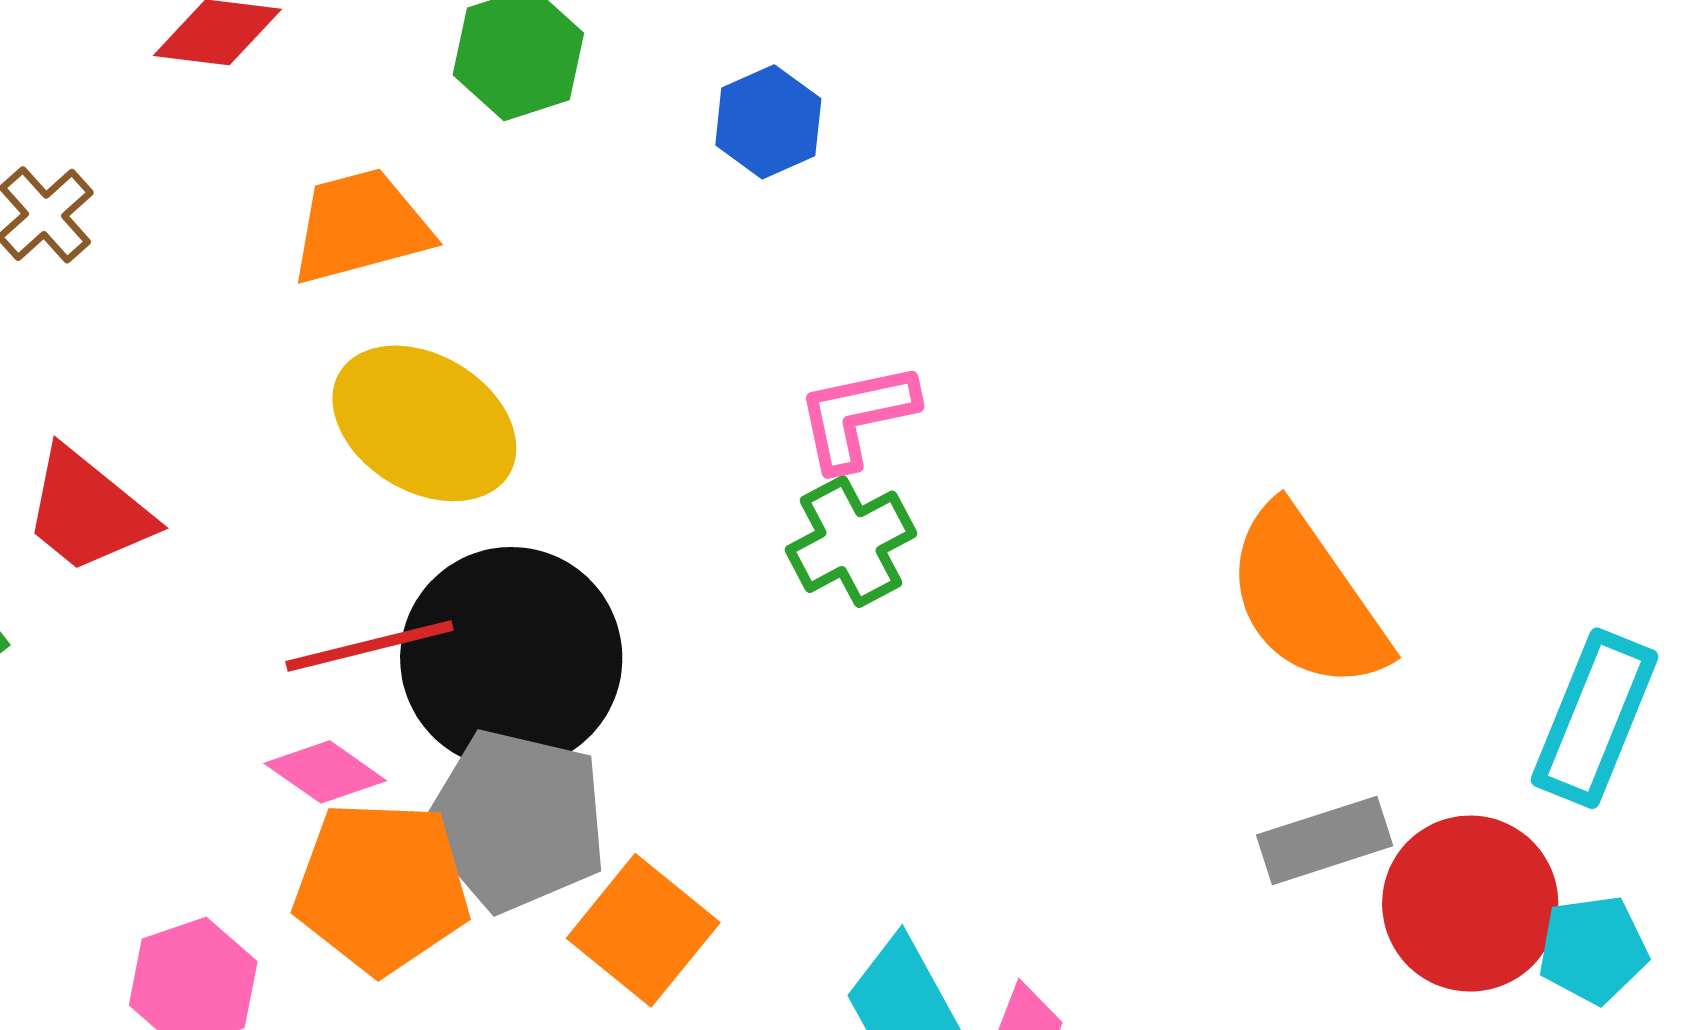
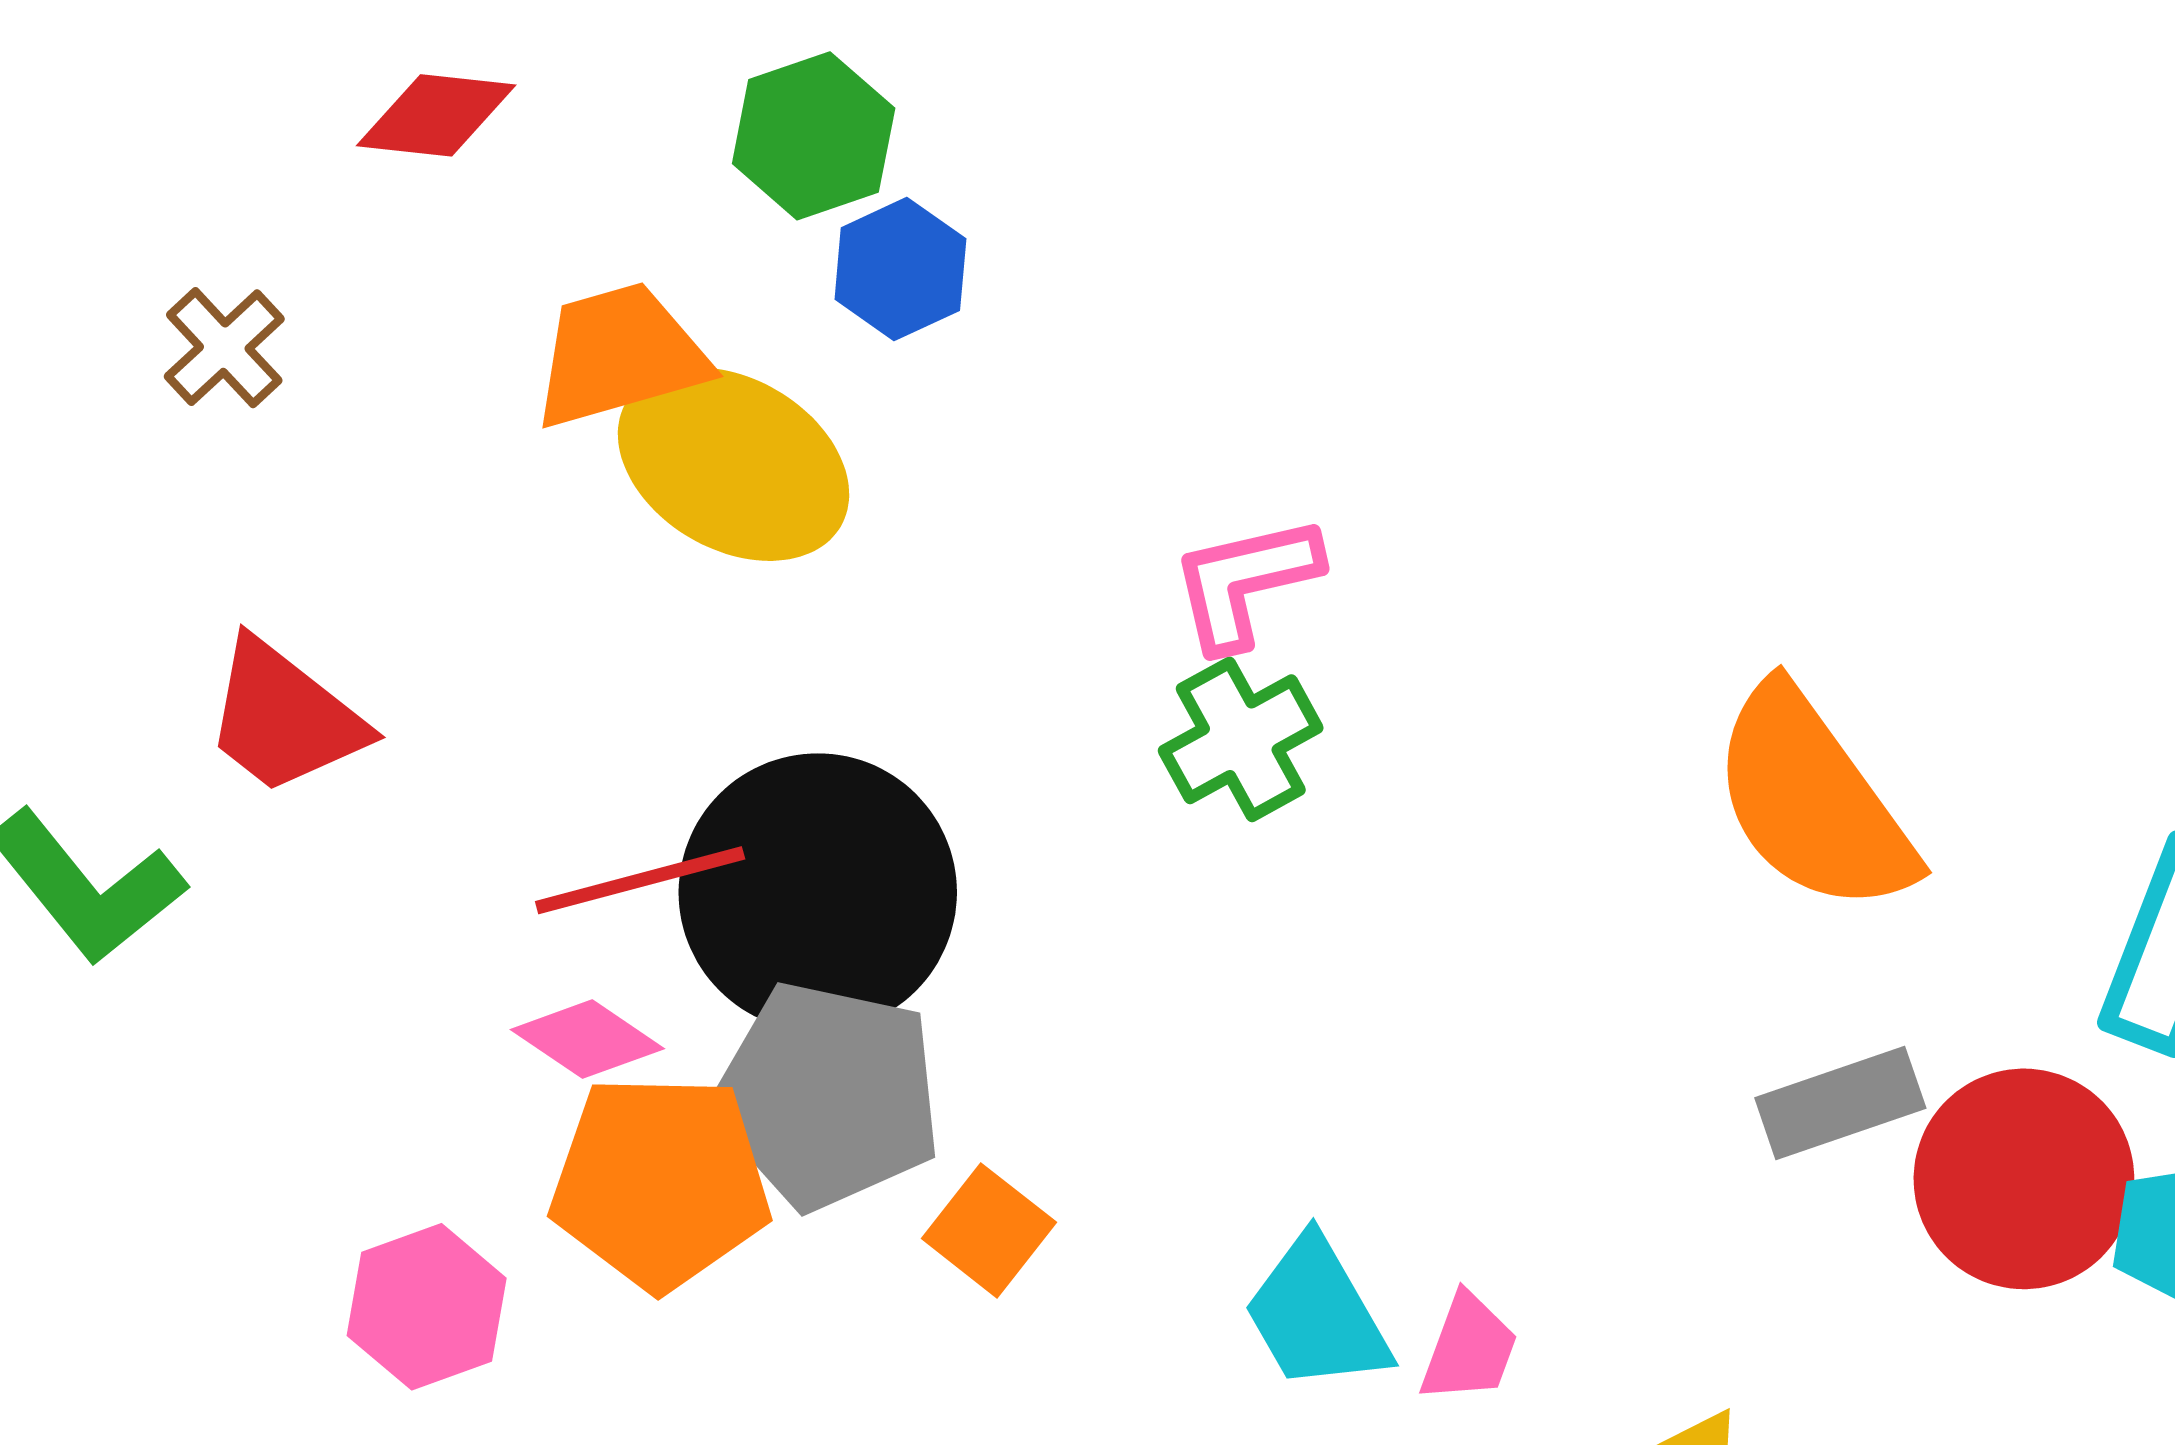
blue hexagon: (768, 122) -> (900, 269), moved
yellow ellipse: (424, 423) -> (734, 464), moved
orange square: (643, 930) -> (989, 1230), size x0.7

